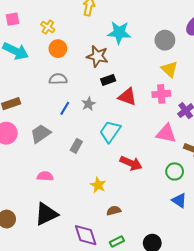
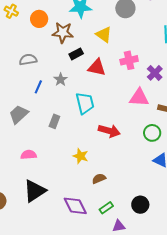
orange circle: (58, 49) -> (39, 19), moved
yellow triangle: (170, 69) -> (104, 35), moved
cyan trapezoid: (110, 132) -> (85, 103), turned 140

